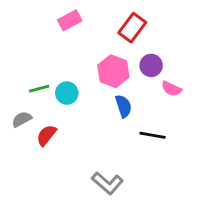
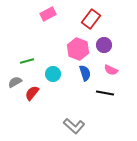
pink semicircle: (171, 89) -> (111, 70), moved
cyan circle: (67, 93) -> (53, 74), moved

